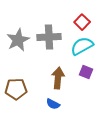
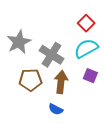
gray cross: (49, 37) -> (51, 55), moved, turned 35
brown pentagon: (16, 89) -> (30, 80), moved

